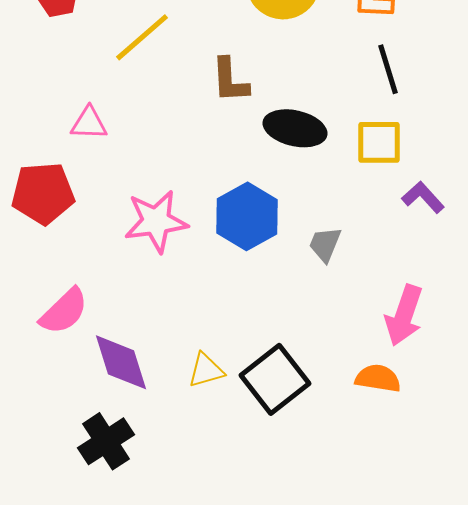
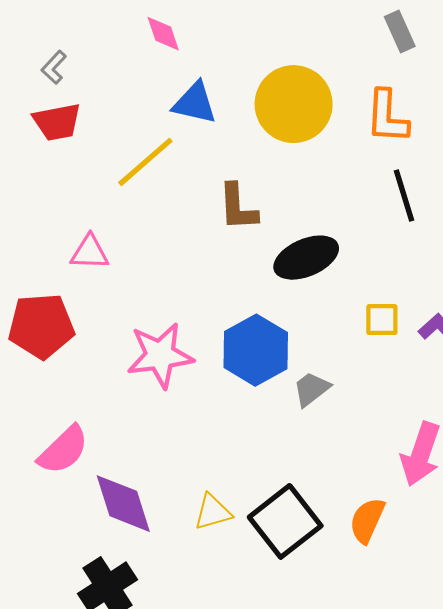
black ellipse: (295, 128) -> (306, 258), turned -36
yellow square: (379, 142) -> (382, 320), moved, size x0.7
gray trapezoid: (325, 244) -> (311, 389), moved, turned 30
orange semicircle: (378, 378) -> (367, 520), moved, turned -75

